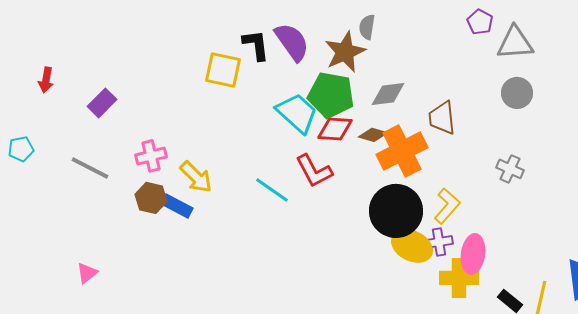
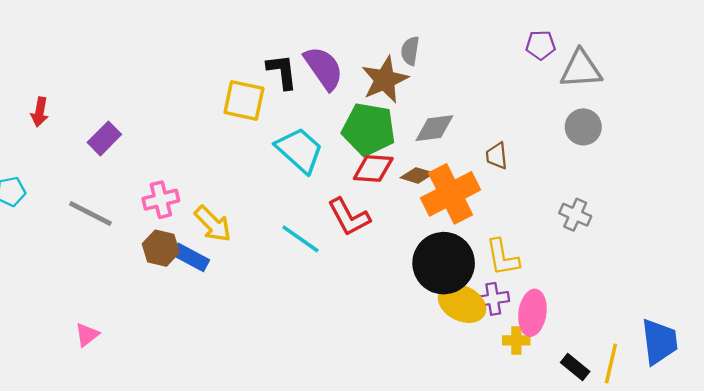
purple pentagon: (480, 22) -> (541, 45), turned -30
cyan trapezoid: (297, 113) -> (299, 150), moved
brown trapezoid: (442, 118) -> (497, 156), size x0.7
yellow L-shape: (447, 206) -> (502, 257), turned 129
yellow cross: (459, 278) -> (516, 340), size x0.6

